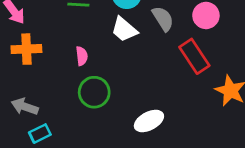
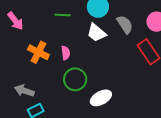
orange cross: (26, 49) -> (38, 52), moved, turned 30
white ellipse: (149, 121) -> (101, 98), moved

